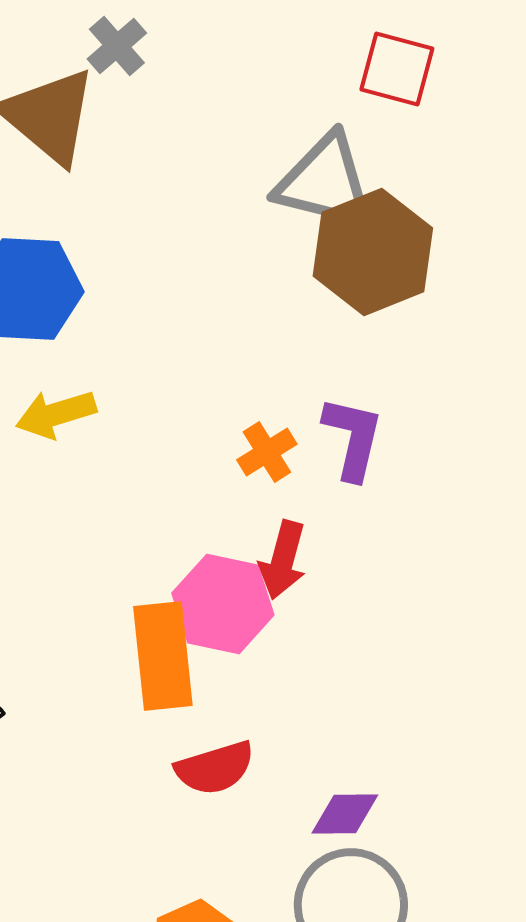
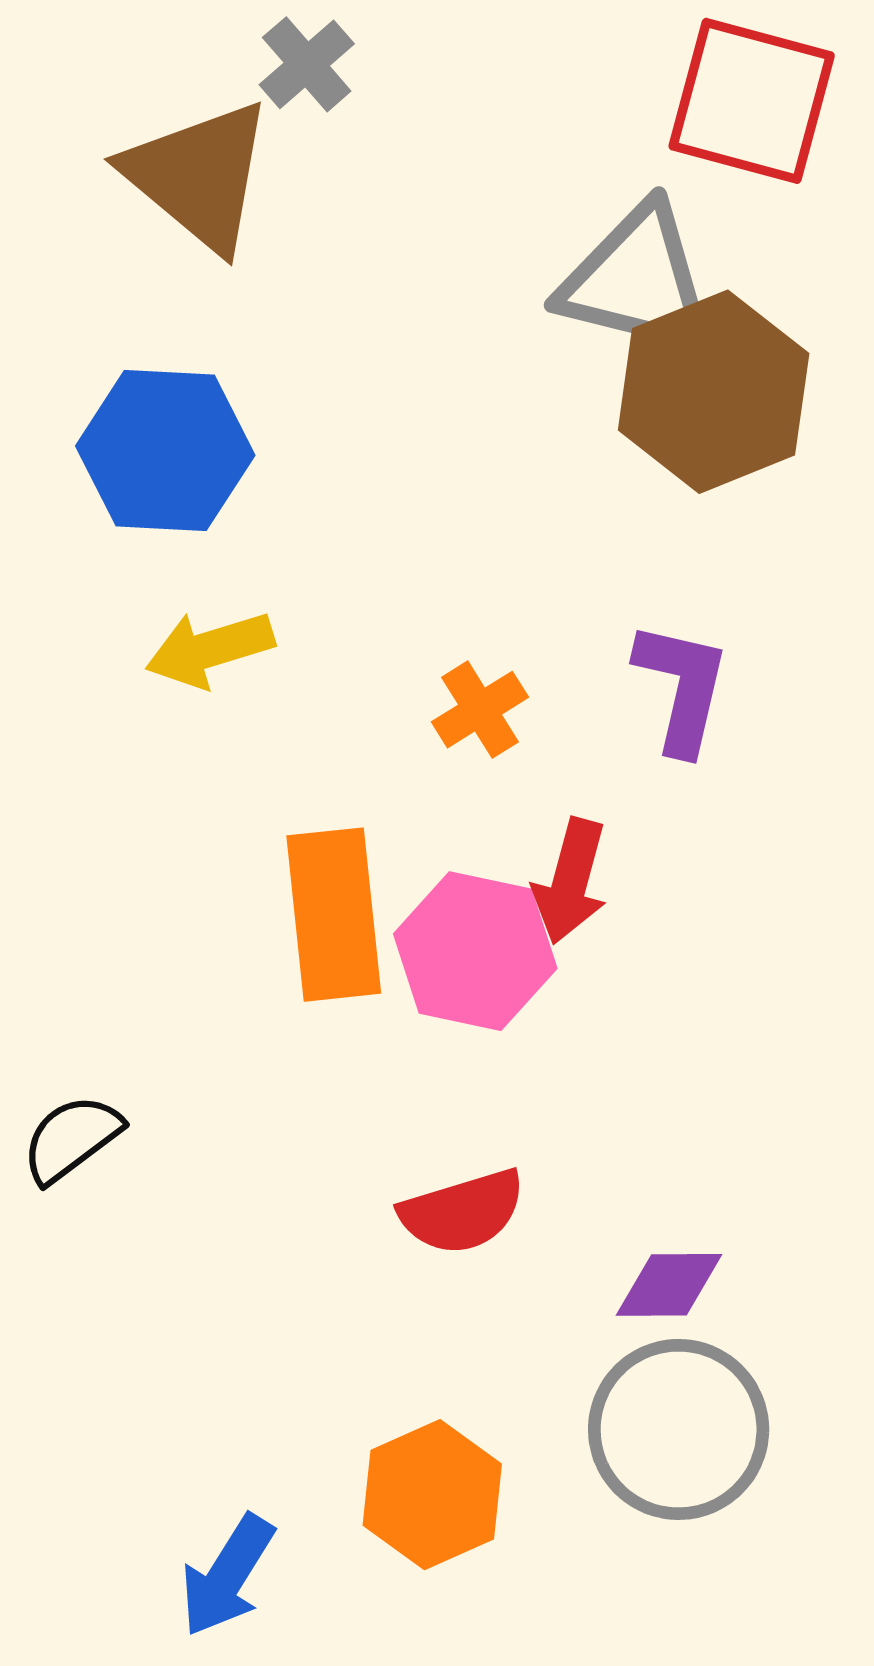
red square: (397, 69) -> (752, 101), size x1.4
orange cross: (267, 452) -> (480, 710), moved
orange rectangle: (163, 656) -> (334, 915), moved

